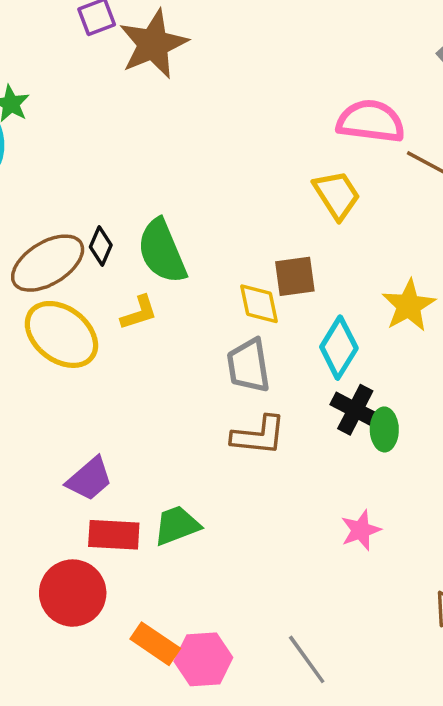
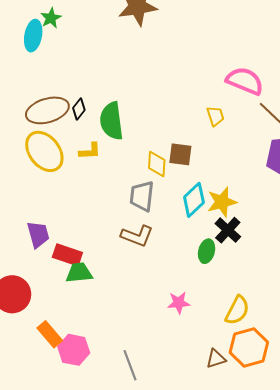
yellow trapezoid: (337, 195) -> (215, 116), size x0.7
yellow star: (409, 306) -> (222, 202), moved
black cross: (355, 410) -> (228, 230), moved
purple trapezoid: (89, 479) -> (38, 234), turned -80
red rectangle: (114, 535) -> (67, 255), moved

